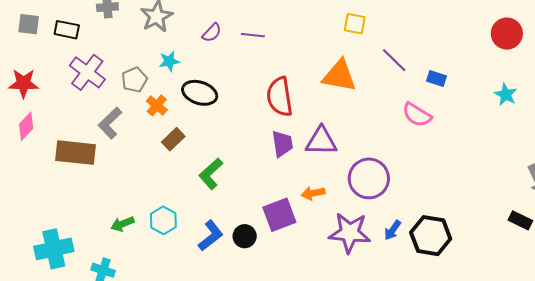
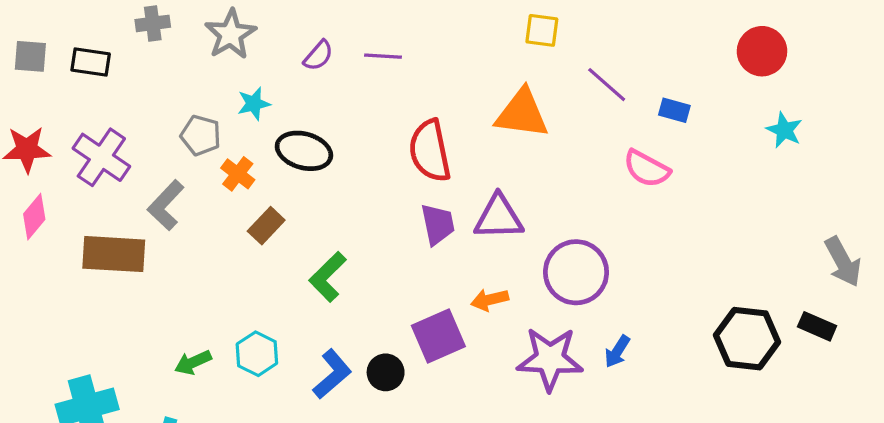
red circle: (507, 34) -> (762, 51), moved
purple cross: (87, 72) -> (101, 157), moved
gray pentagon: (134, 80) -> (201, 135), turned -30
black hexagon: (431, 236) -> (747, 339), moved

